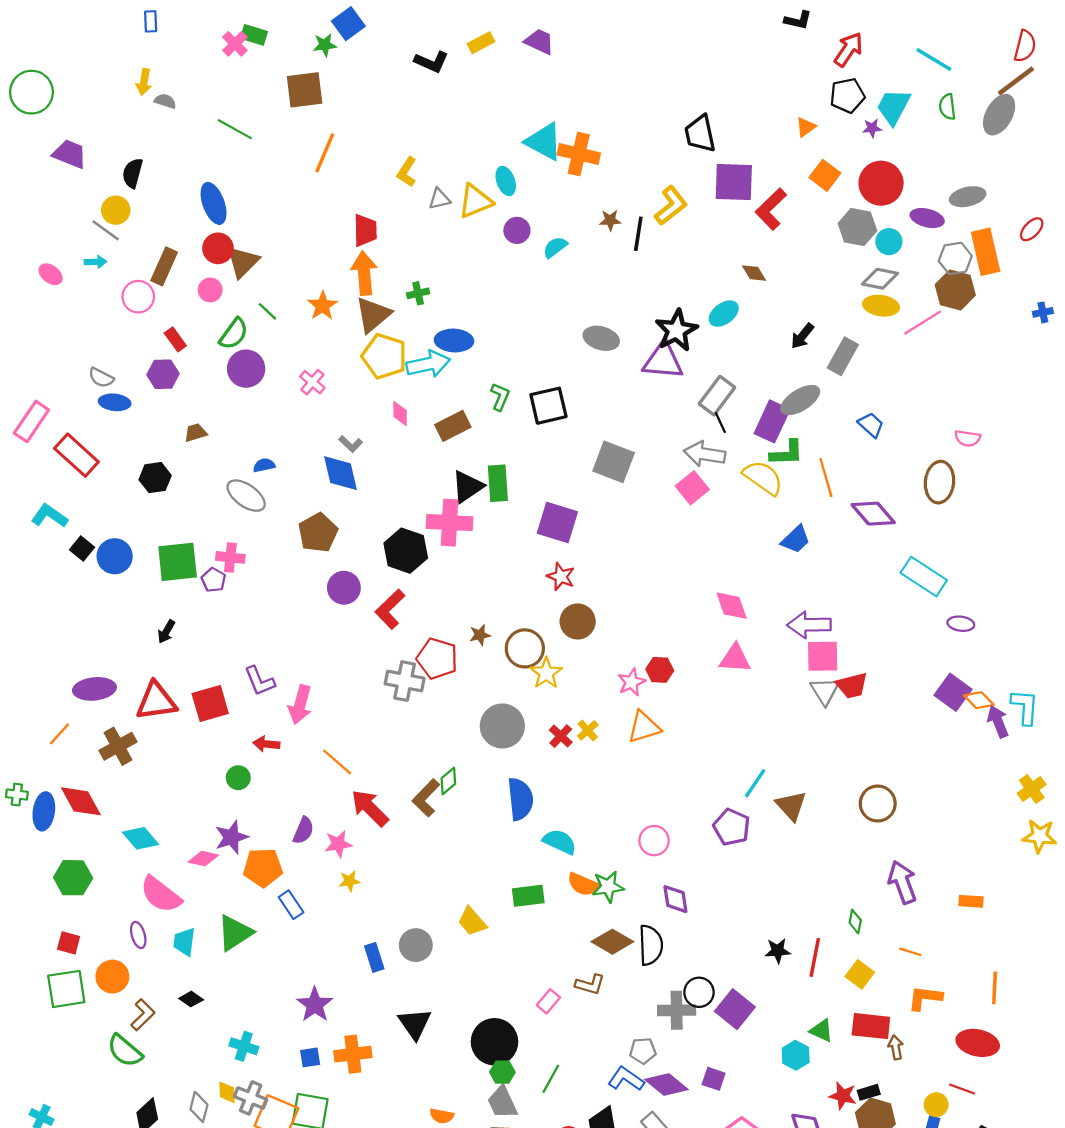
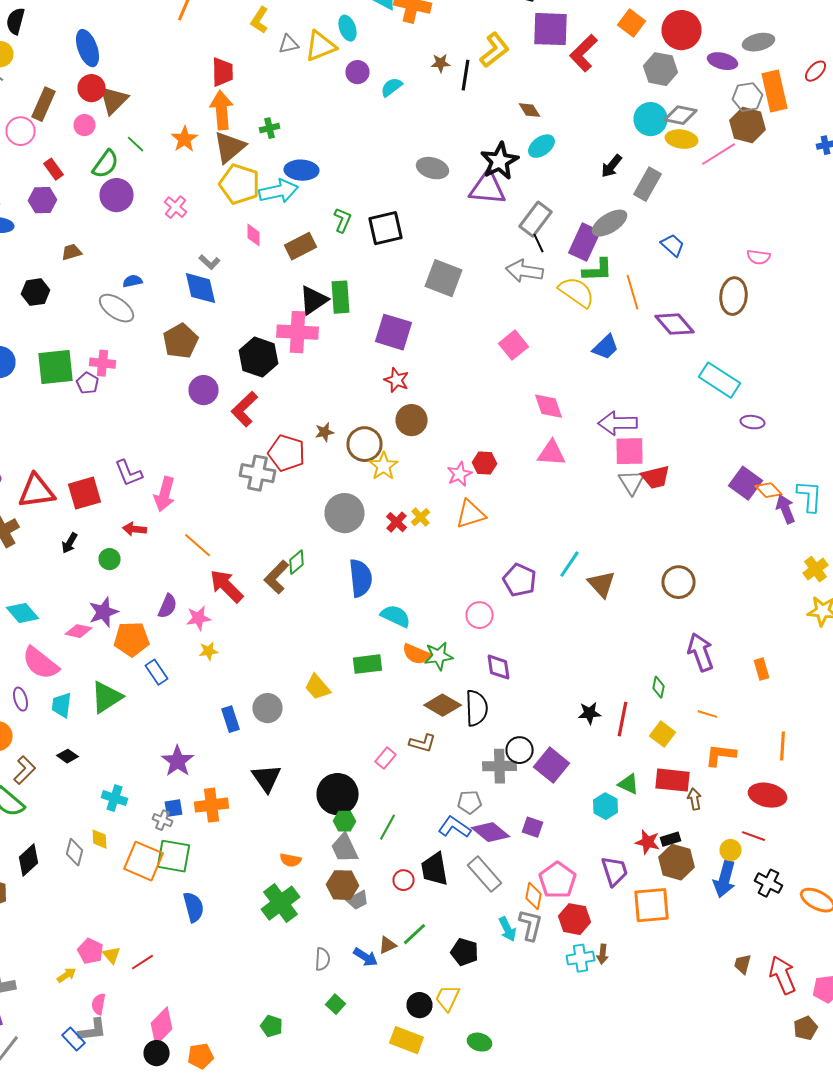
cyan circle: (889, 242) -> (650, 119), moved, size x1.4
brown diamond: (754, 273) -> (530, 110), moved
pink square: (692, 488) -> (514, 345), moved
black arrow: (166, 632) -> (70, 543), moved
purple pentagon: (732, 827) -> (520, 580), moved
orange rectangle: (971, 901) -> (762, 669), turned 70
gray cross: (251, 1098) -> (162, 820), moved, size x0.7

